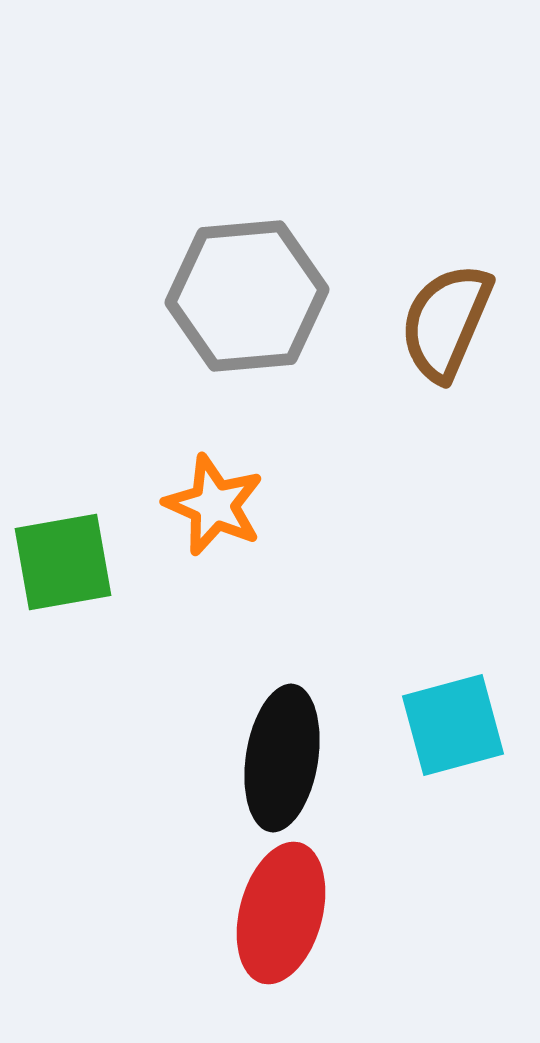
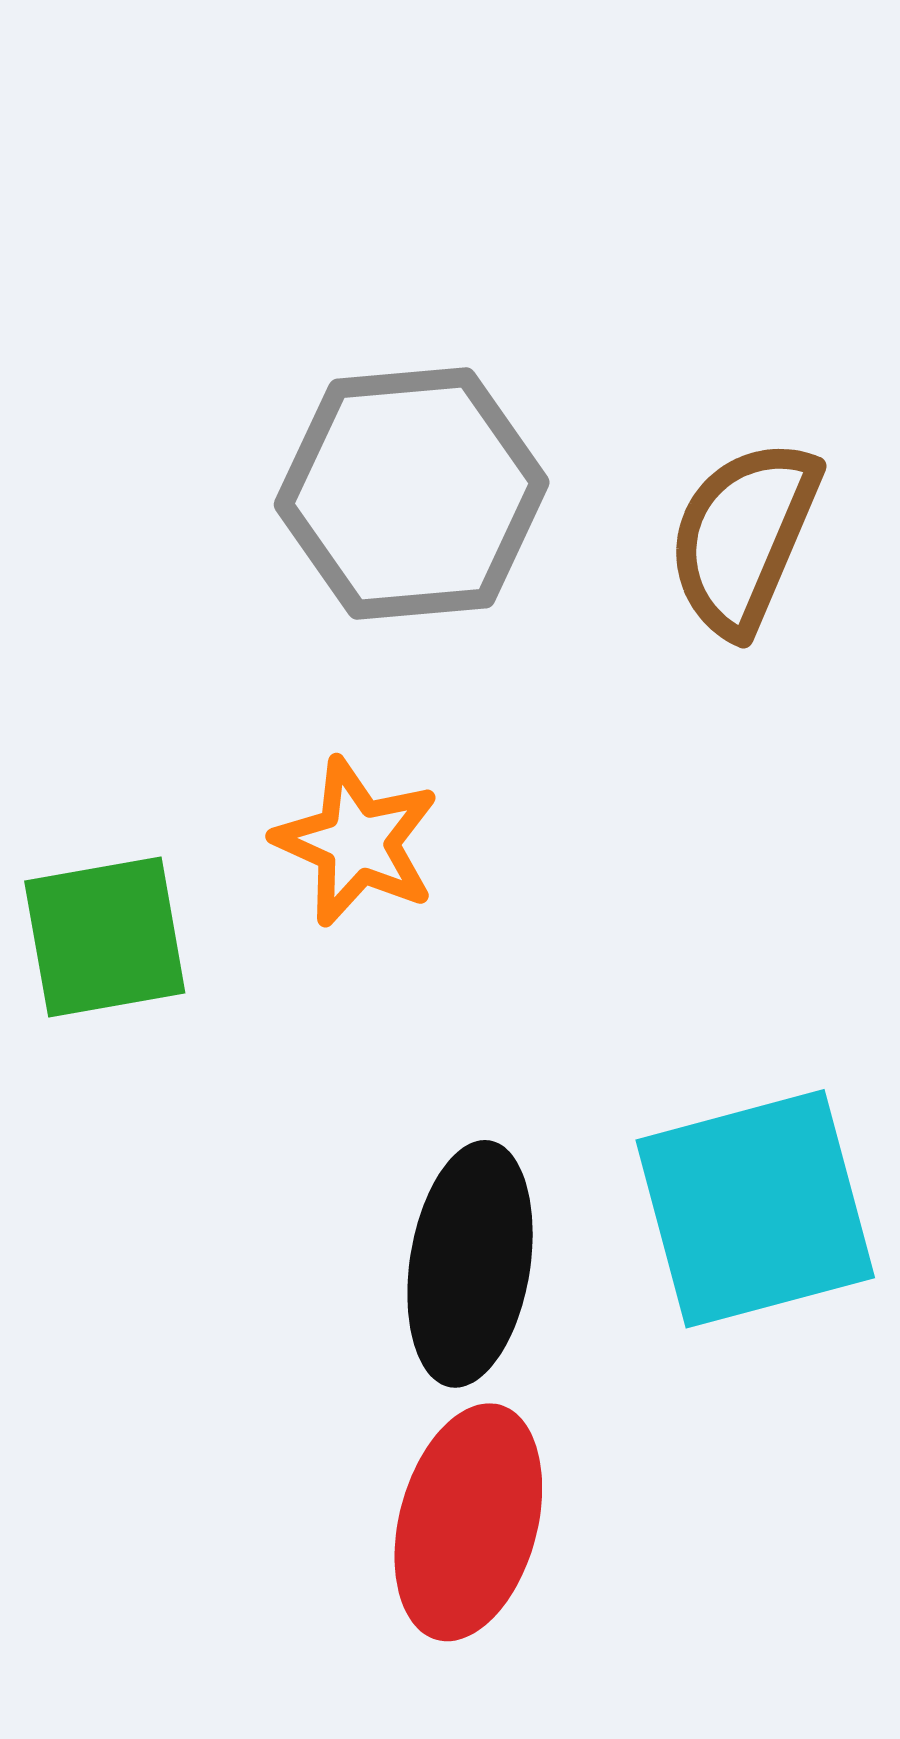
cyan square: (453, 725) -> (755, 1209), size x1.4

